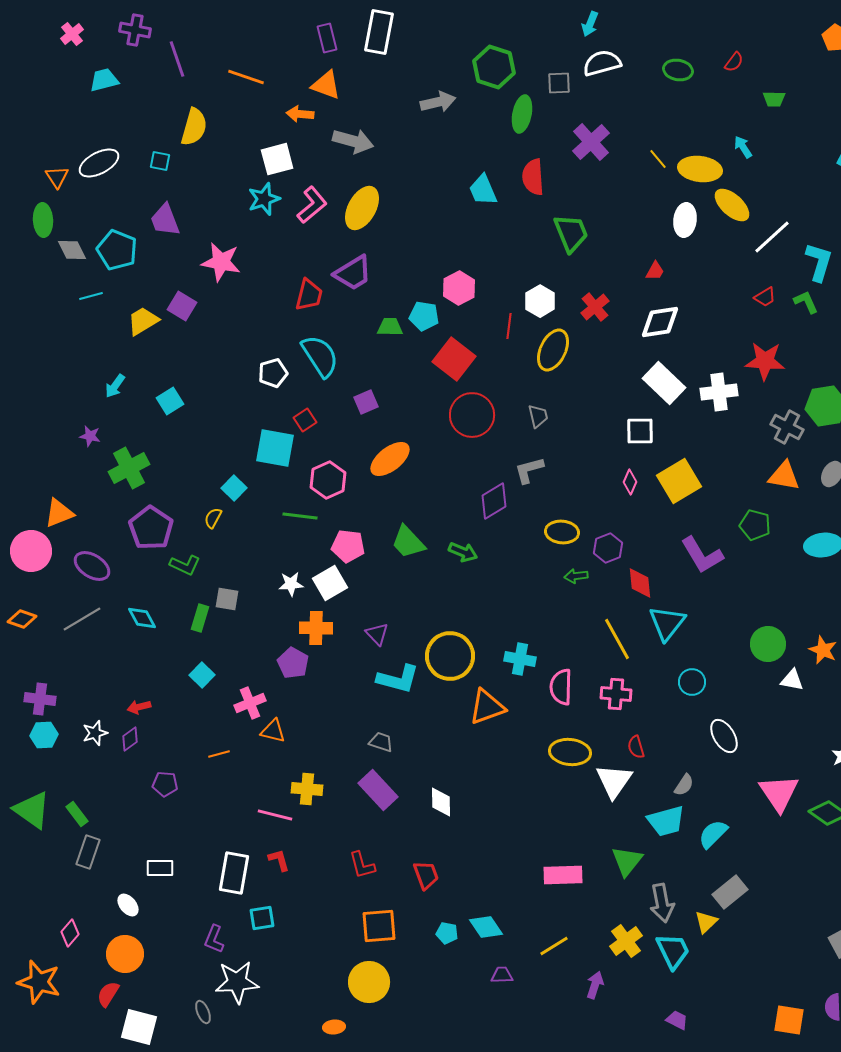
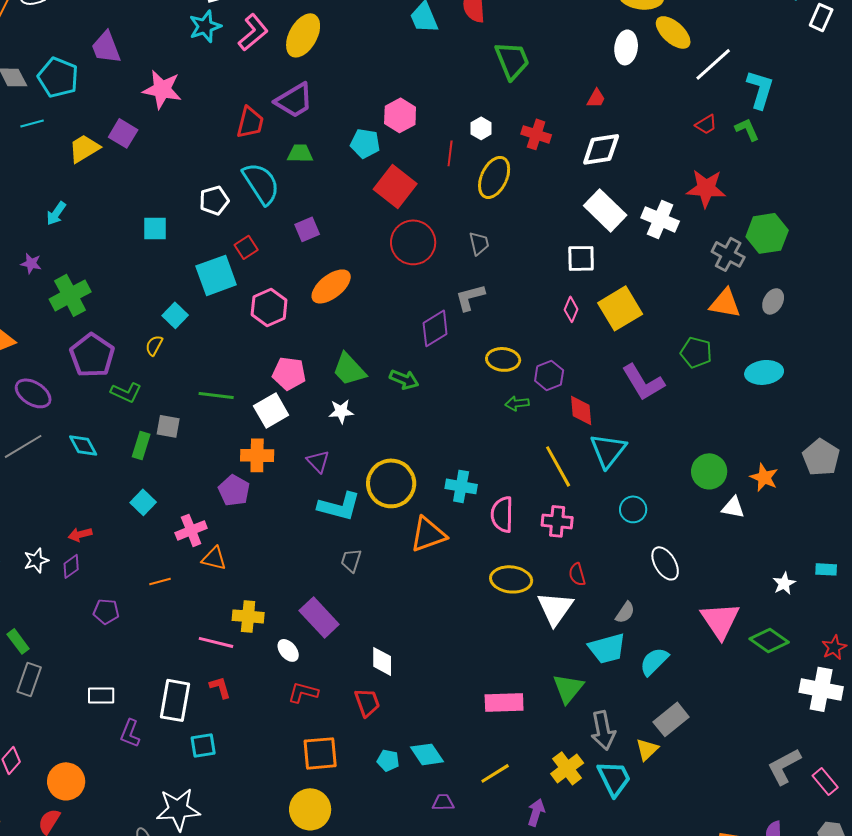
white hexagon: (540, 301) -> (481, 128), size x0.7
red cross: (595, 307) -> (536, 134), turned -32
green trapezoid: (390, 327) -> (300, 153), moved
white cross: (719, 392) -> (660, 219), turned 30
cyan square: (170, 401) -> (155, 228), moved, turned 32
cyan square: (275, 448) -> (216, 275), turned -30
green line: (300, 516) -> (216, 395), moved
white star: (291, 584) -> (341, 411), moved
gray trapezoid: (381, 742) -> (351, 560), moved, turned -90
white diamond: (441, 802) -> (382, 661), moved
red L-shape: (362, 865) -> (303, 692), turned 120
white ellipse: (128, 905) -> (288, 650), moved
purple L-shape: (214, 939) -> (130, 733), moved

